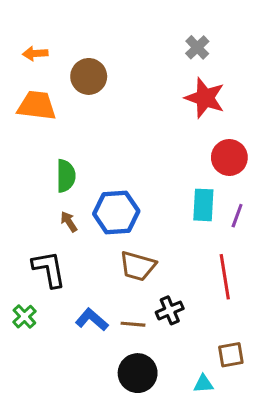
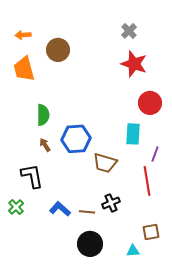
orange trapezoid: (37, 106) -> (24, 69), turned -112
purple line: (237, 216) -> (155, 154), moved
brown trapezoid: (138, 266) -> (105, 163), moved

